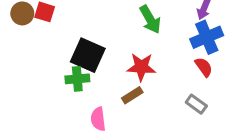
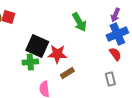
red star: (141, 67) -> (57, 54), moved
gray rectangle: (196, 104) -> (110, 79), turned 40

